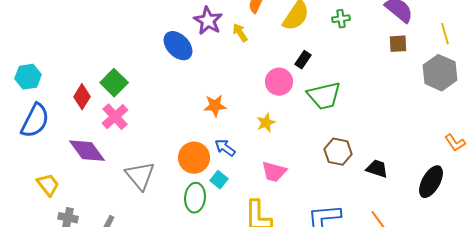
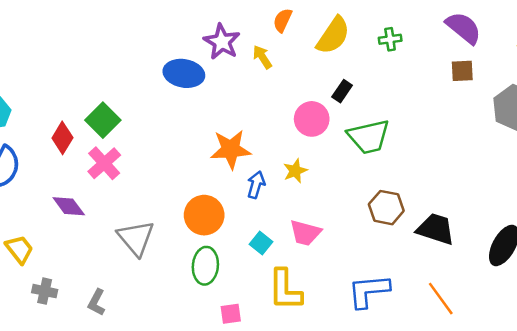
blue ellipse: (178, 46) -> (184, 73), turned -36
orange star: (215, 106) -> (231, 149), size x1.4
blue arrow: (225, 148) -> (256, 185), moved, turned 70
purple diamond: (87, 151) -> (69, 206), size x0.7
black trapezoid: (377, 169) -> (436, 229), size x1.4
cyan square: (219, 180) -> (261, 243), moved

